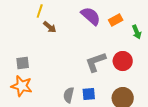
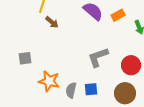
red circle: (123, 61) -> (131, 65), moved
orange star: (22, 86) -> (49, 81), moved

